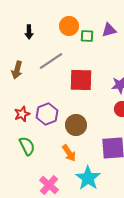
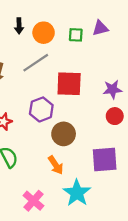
orange circle: (69, 26) -> (44, 33), moved
black arrow: (29, 32) -> (19, 26), moved
purple hexagon: (47, 114) -> (41, 109), moved

